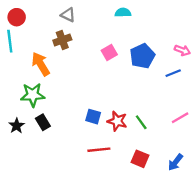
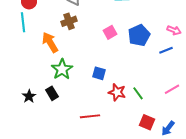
green star: (33, 95) -> (62, 69), moved, turned -30
blue square: (93, 117) -> (99, 73), moved
red line: (99, 150) -> (90, 116), moved
red square: (140, 159) -> (147, 122), moved

